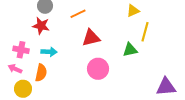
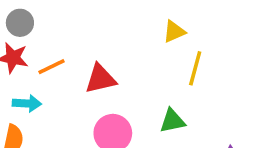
orange line: (78, 14) -> (51, 67), moved
green triangle: (130, 50) -> (172, 121), moved

